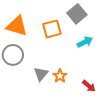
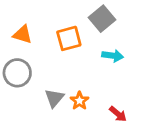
orange triangle: (17, 26) -> (23, 34), size x0.7
cyan arrow: (85, 42) -> (113, 56), turned 35

